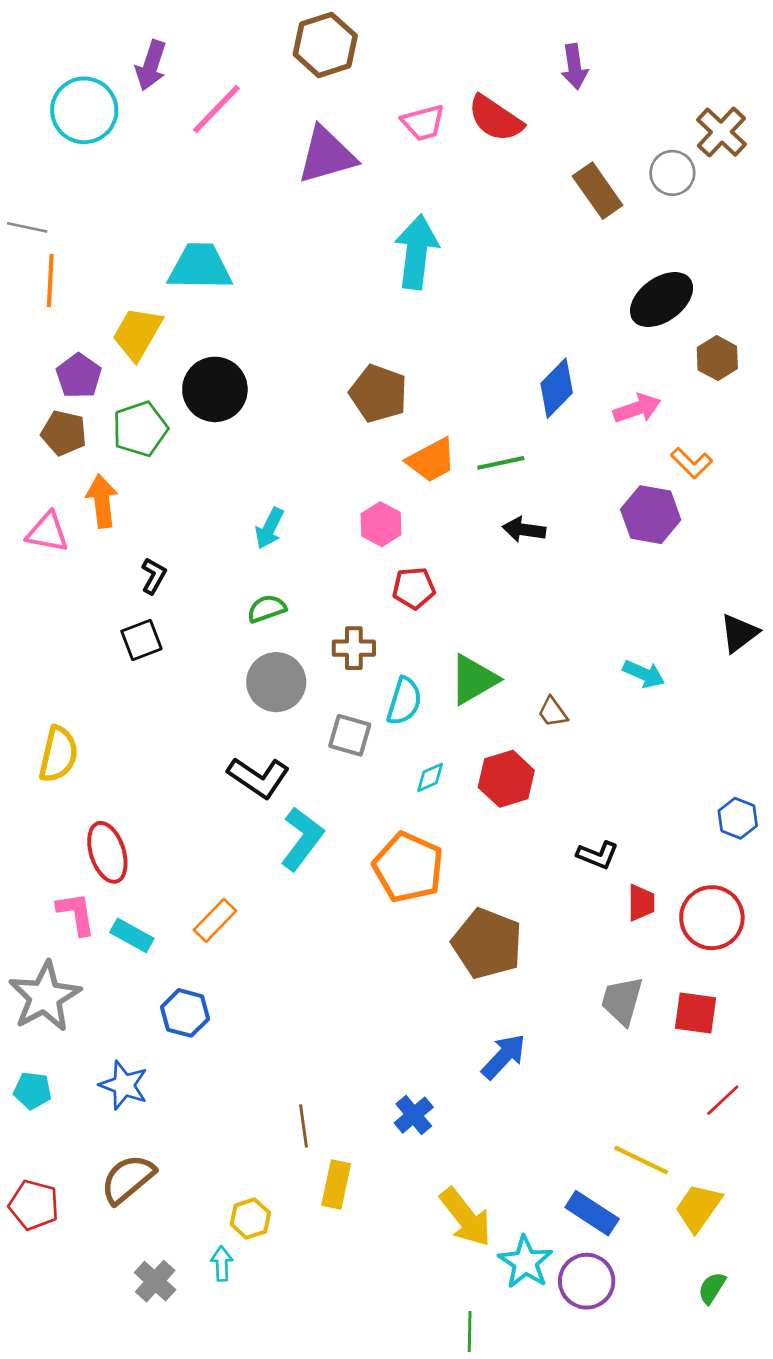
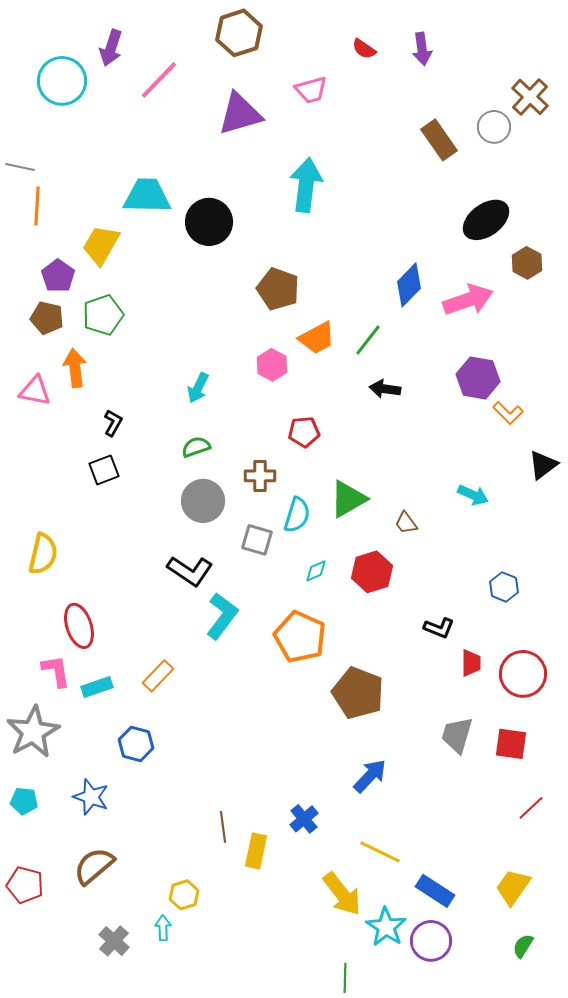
red semicircle: (495, 118) -> (364, 49), moved, size x0.6
black circle: (215, 389) -> (209, 222), moved
pink arrow: (637, 408) -> (468, 300), size x1.4
green line: (501, 463) -> (368, 340), turned -40
orange L-shape: (691, 463) -> (508, 413), moved
pink hexagon: (381, 524) -> (272, 365), moved
blue hexagon: (738, 818) -> (504, 587), moved
cyan rectangle: (132, 935) -> (97, 687), turned -48
yellow line: (641, 1160) -> (380, 852), moved
yellow rectangle: (336, 1185) -> (256, 851), moved

